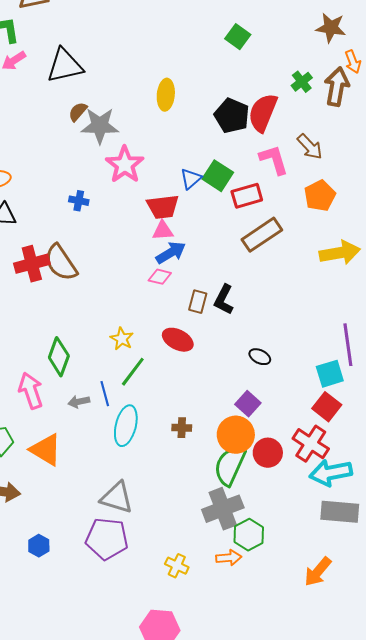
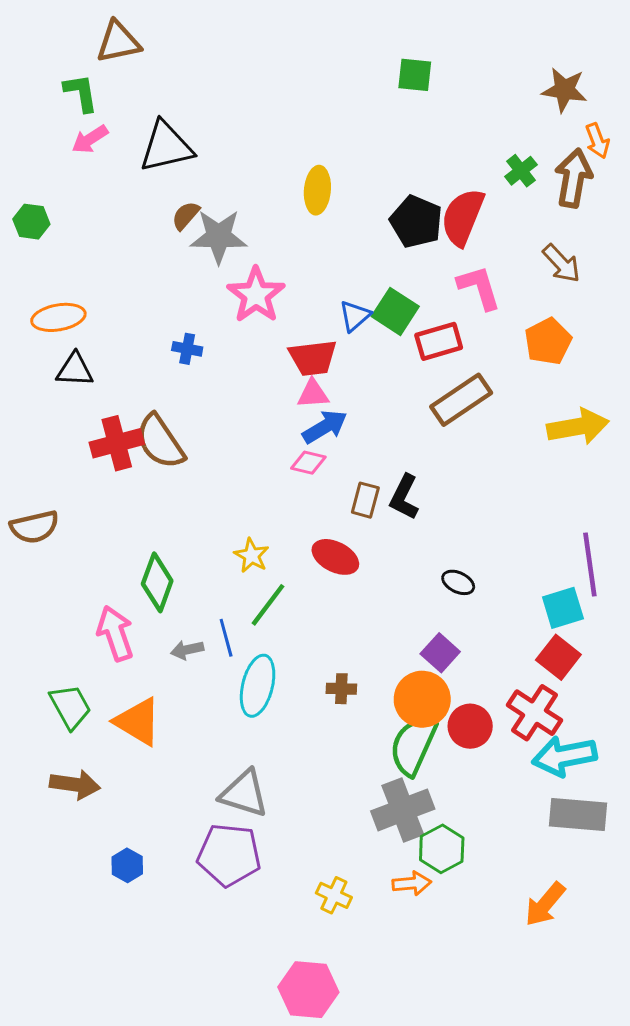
green square: (238, 37) -> (415, 75), moved, turned -30
brown arrow: (310, 147) -> (561, 264), moved

